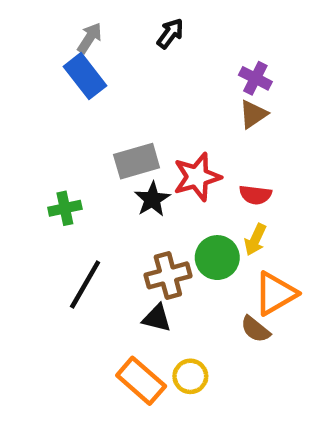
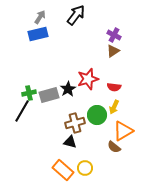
black arrow: (170, 33) -> (76, 15), size x1.5
blue rectangle: (85, 76) -> (38, 34), turned -66
gray rectangle: (137, 161) -> (49, 95), moved
black line: (85, 284) -> (22, 111), moved

